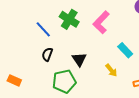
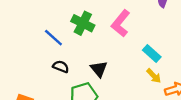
black semicircle: (47, 54) -> (61, 67), turned 96
yellow arrow: (111, 70) -> (154, 76), moved

